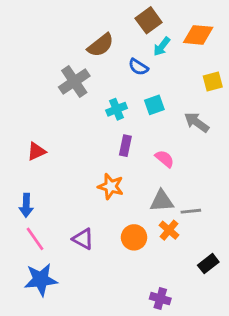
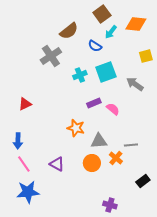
cyan square: (154, 105) -> (106, 72), size x1.5
purple rectangle: (125, 146) -> (94, 103), moved, turned 56
gray triangle: (162, 201) -> (99, 141), moved

